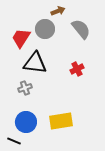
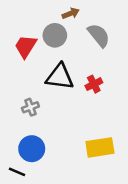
black triangle: (35, 63) -> (60, 77), moved
yellow rectangle: (61, 121) -> (100, 147), moved

